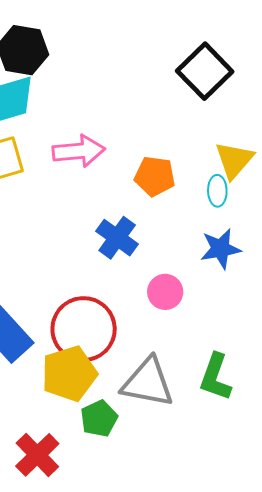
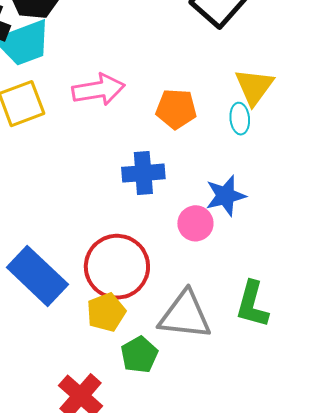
blue cross: (117, 238) -> (143, 173), turned -36
blue star: (221, 249) -> (226, 196), moved
yellow pentagon: (69, 374) -> (106, 312), size x0.7

